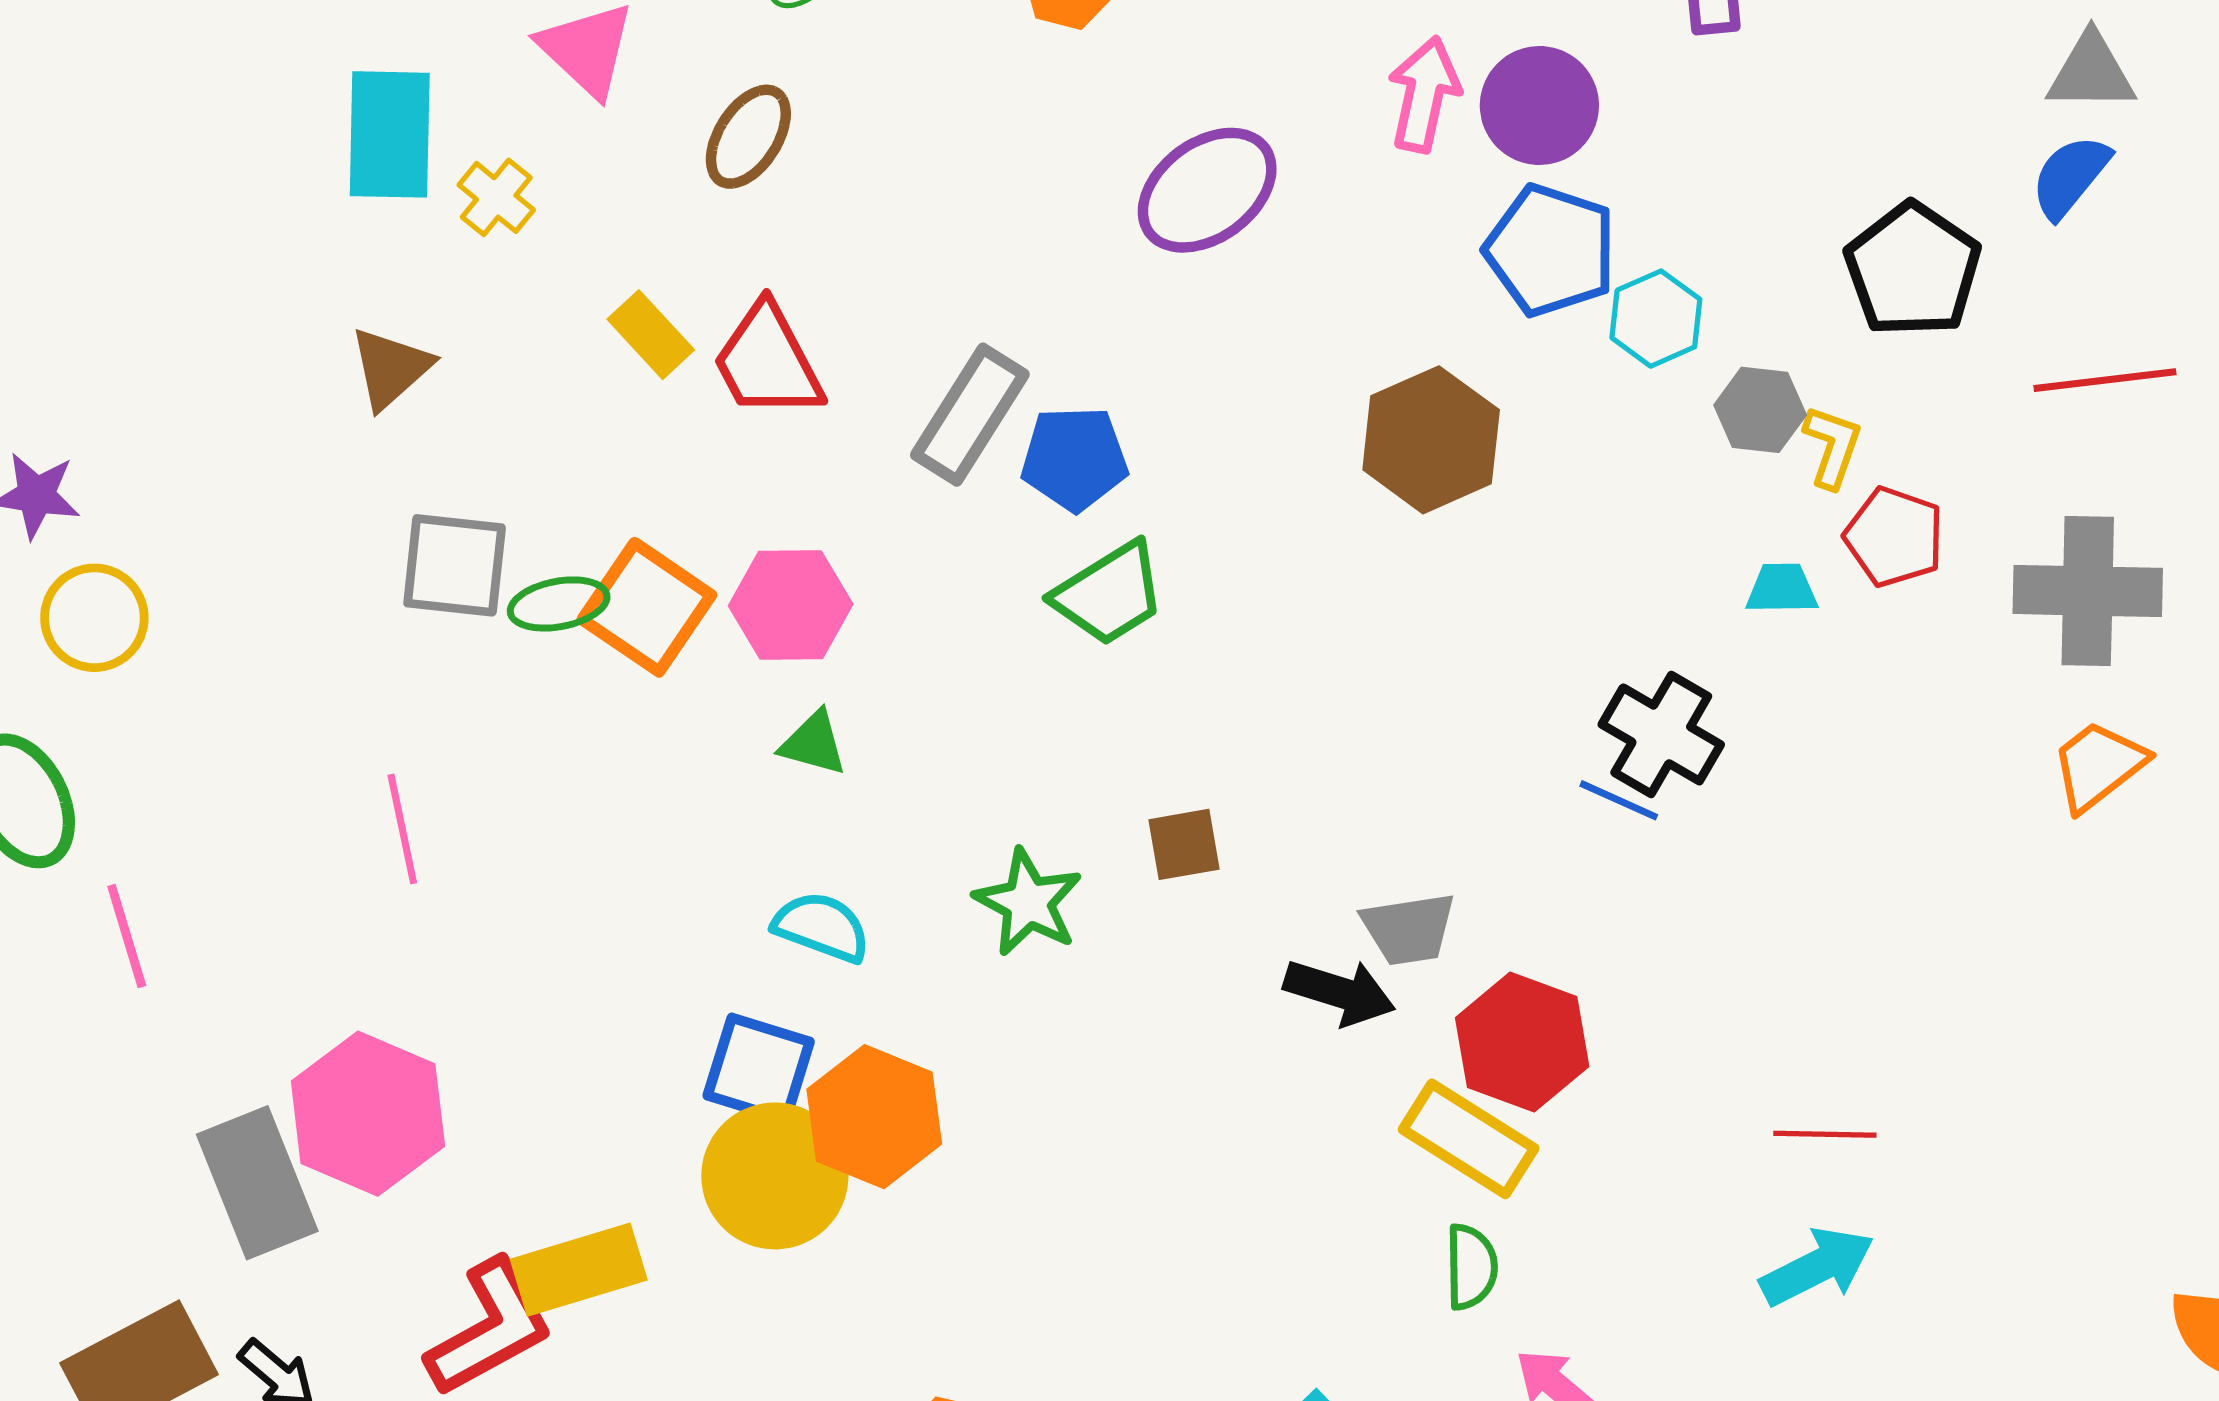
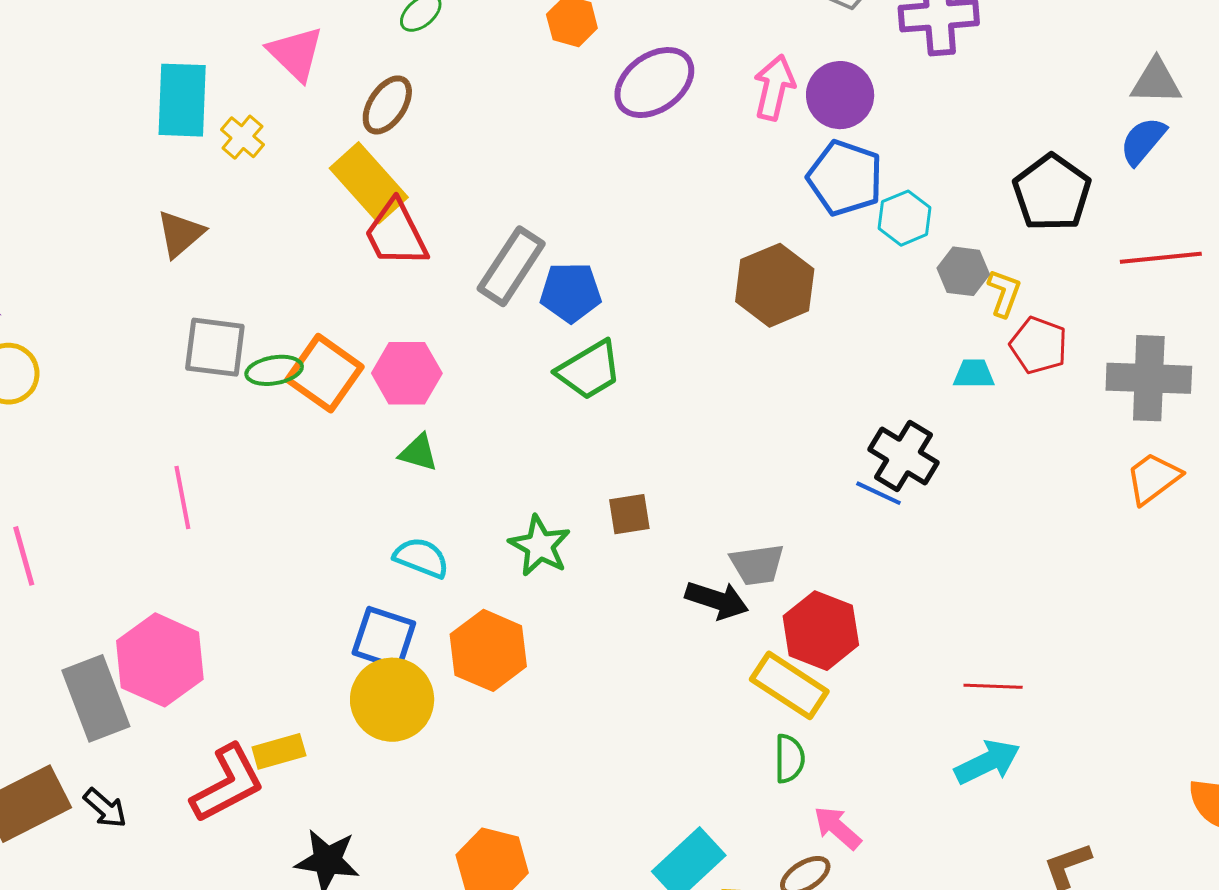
purple ellipse: (1207, 190) -> (654, 83), moved
yellow rectangle: (651, 335) -> (369, 183), moved, size x1.6
orange hexagon: (874, 1117) -> (488, 650), moved
yellow rectangle: (579, 1270) -> (279, 751), size x0.7

